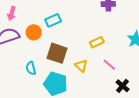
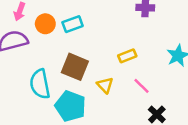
orange circle: (34, 32) -> (45, 24), moved
cyan semicircle: (31, 68) -> (40, 84), size x1.6

